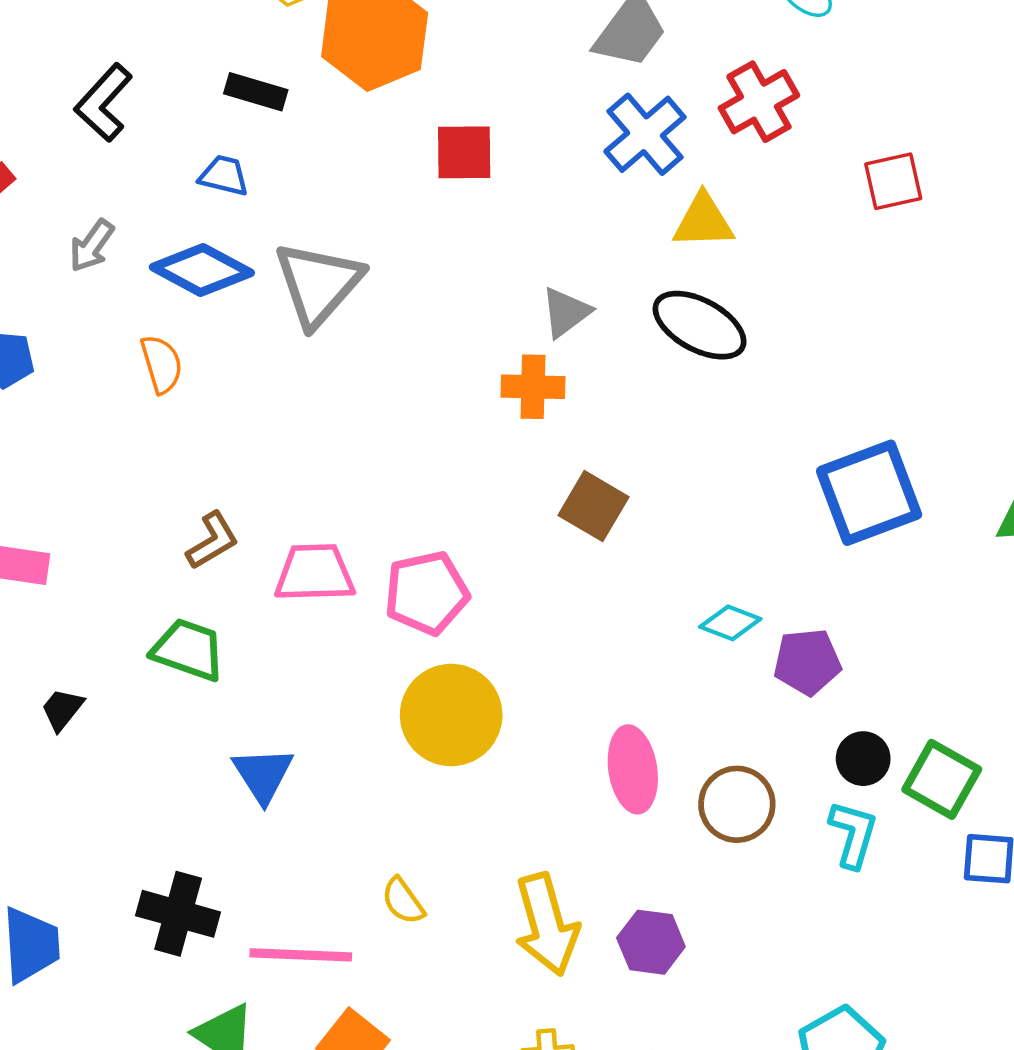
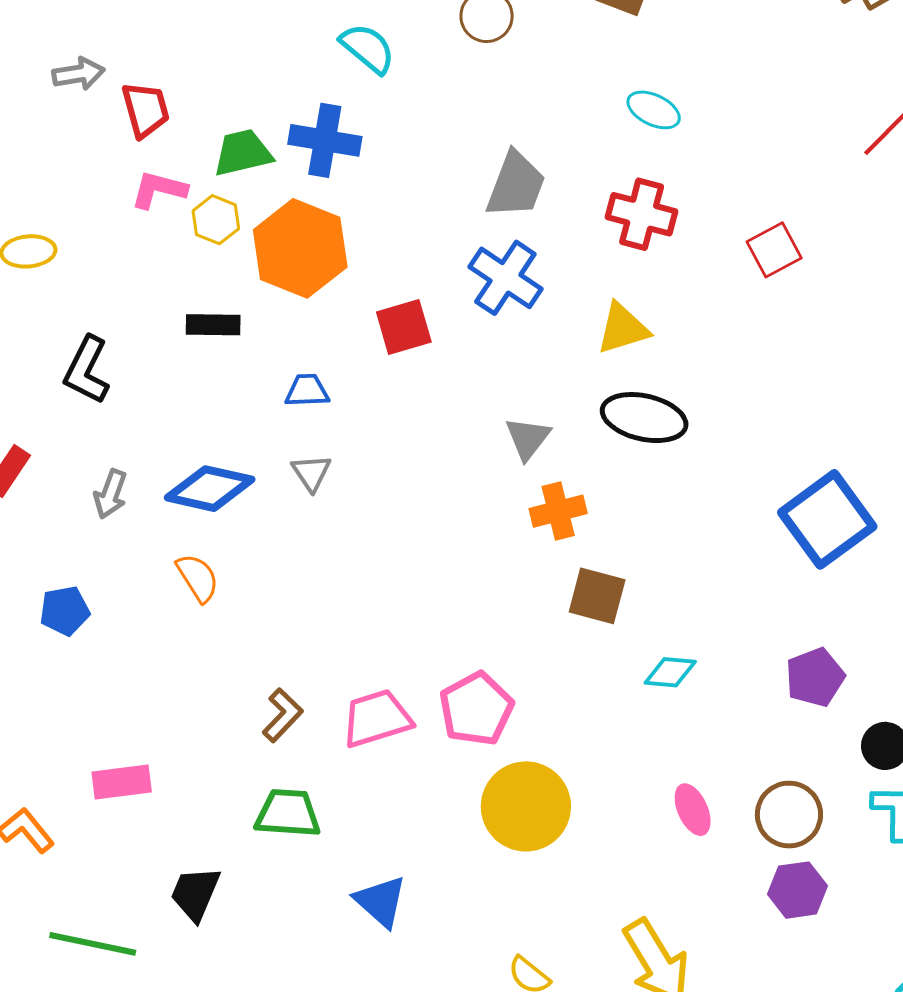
red cross: (759, 102) -> (642, 214), turned -30
blue cross: (645, 134) -> (505, 278), moved
blue trapezoid: (224, 176) -> (307, 391), moved
gray triangle: (318, 284) -> (311, 473), size x0.5
orange cross: (533, 387) -> (558, 511), moved
cyan diamond: (730, 623) -> (670, 672), moved
black trapezoid: (62, 709) -> (195, 894), size x1.4
pink ellipse: (633, 769) -> (693, 810), size x0.7
purple hexagon: (651, 942) -> (798, 890), moved

